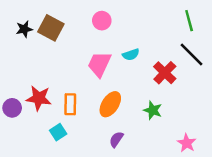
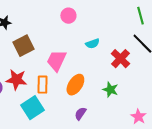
brown square: (51, 28) -> (23, 46), moved, turned 35
pink trapezoid: (99, 64) -> (56, 61), moved
cyan square: (58, 132) -> (32, 108), size x1.6

